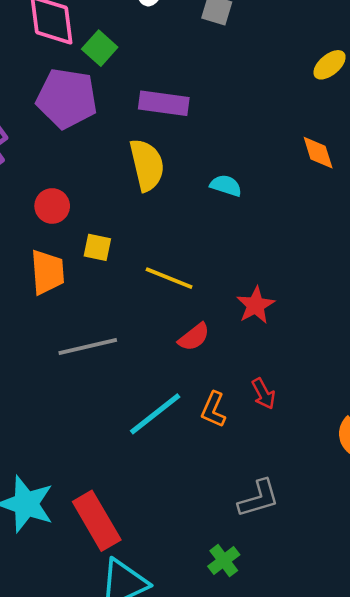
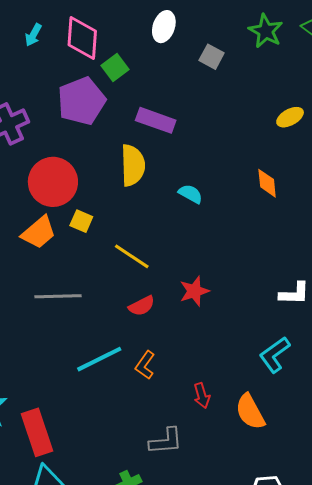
purple pentagon: (67, 98) -> (82, 101), turned 30
red circle: (52, 206) -> (53, 182), size x1.8
orange trapezoid: (47, 272) -> (39, 232), turned 42
red arrow: (263, 394) -> (202, 396), moved

